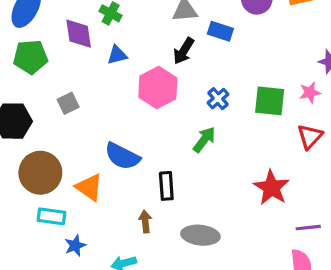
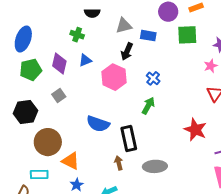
purple diamond: (79, 34) -> (59, 63), moved, turned 30
green square: (270, 101) -> (187, 35), moved
black rectangle: (166, 186) -> (129, 139), size x1.4
orange triangle: (89, 187) -> (71, 161), moved
cyan rectangle: (51, 216) -> (39, 174), moved

